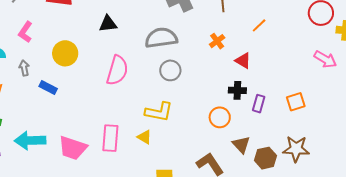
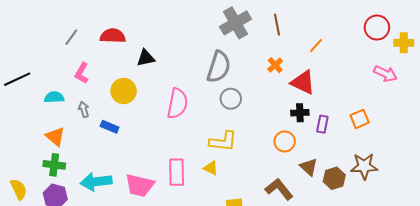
black triangle: (108, 24) -> (146, 58), moved
gray semicircle: (161, 38) -> (219, 67), turned 120
red triangle: (243, 61) -> (303, 82), size x1.5

